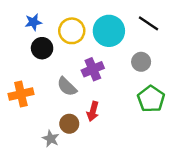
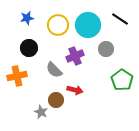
black circle: (42, 48) -> (29, 48), moved
gray circle: (141, 62) -> (106, 49), moved
red arrow: (93, 111) -> (75, 90), turned -91

